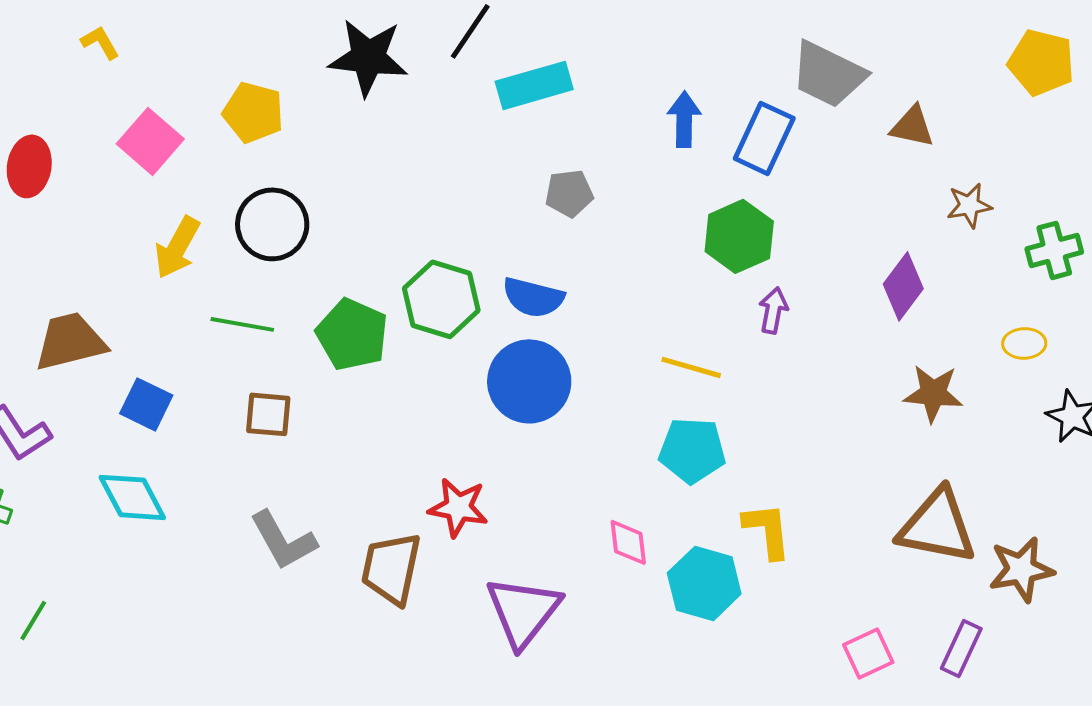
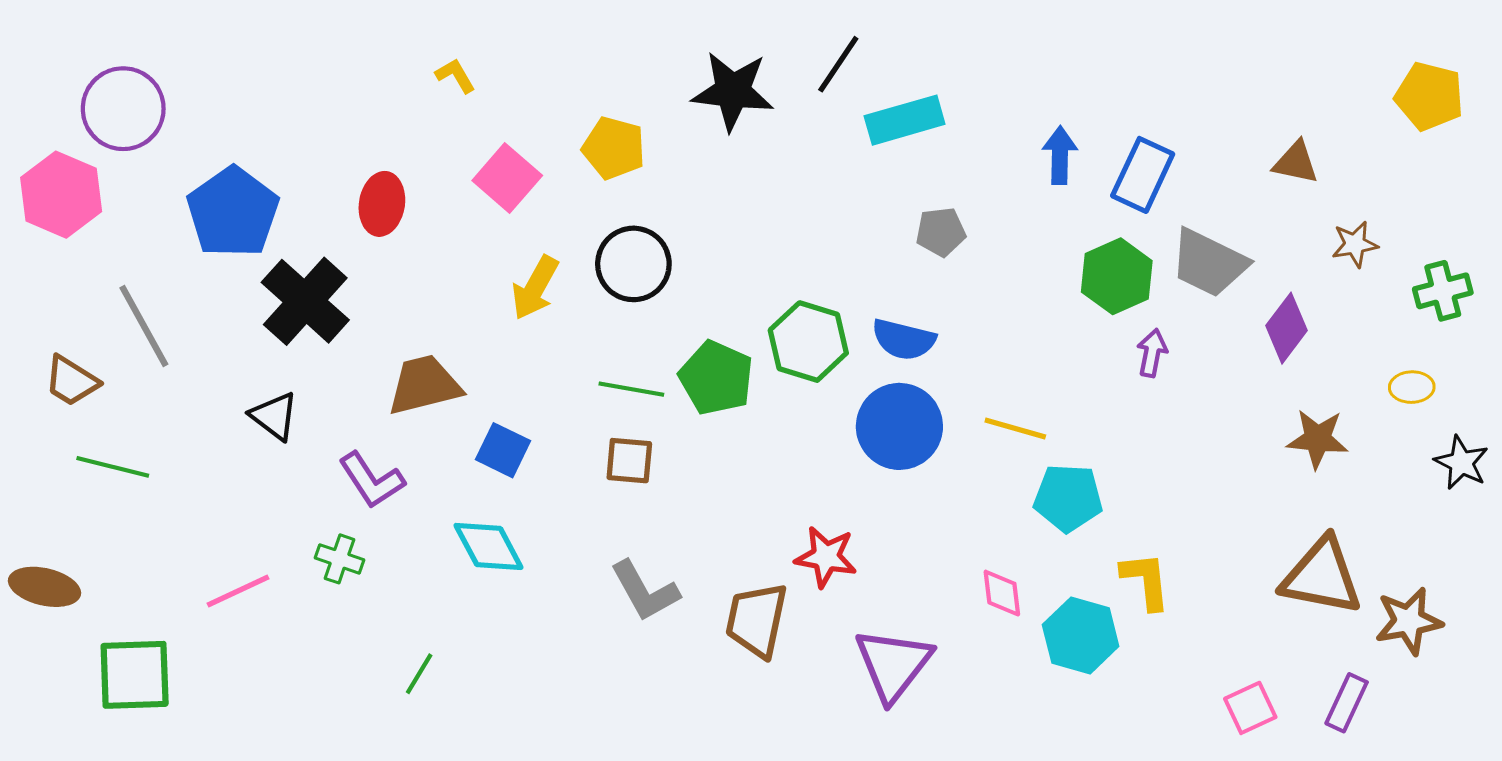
gray trapezoid: (828, 74) -> (1209, 263), moved
green line: (242, 324) -> (631, 389), moved
yellow line: (691, 367) -> (1015, 428), moved
green line: (33, 620) -> (419, 674), moved

